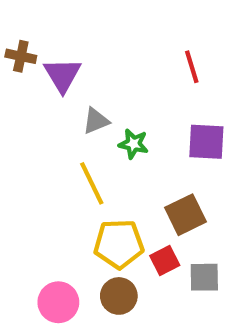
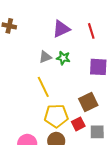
purple triangle: (63, 75) -> (61, 29), moved, turned 36
green star: (133, 144) -> (63, 58), moved

